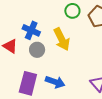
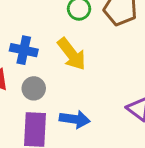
gray circle: (37, 50) -> (34, 88), moved

